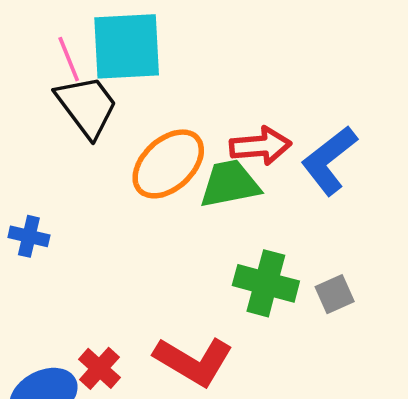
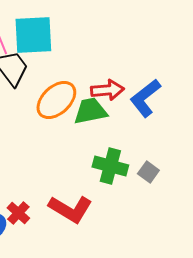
gray square: (335, 294) -> (148, 172), turned -30

